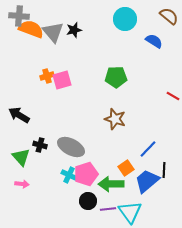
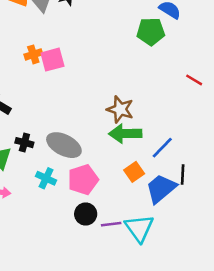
green pentagon: (116, 77) -> (151, 31), moved
cyan cross: (69, 175) -> (46, 178), moved
green arrow: (111, 184) -> (125, 134), moved

